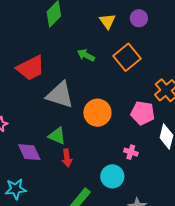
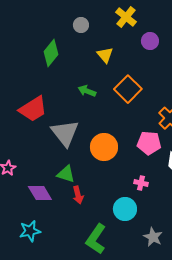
purple circle: (139, 18) -> (150, 41), moved
gray triangle: (60, 95) -> (65, 133), turned 40

